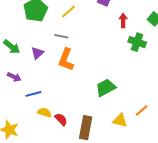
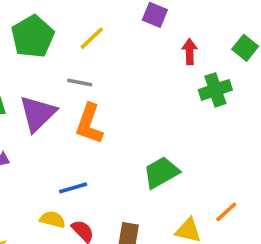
green cross: (137, 42) -> (215, 90), turned -36
purple triangle: (37, 53) -> (38, 114), size x1.6
blue line: (33, 94) -> (73, 188), moved

